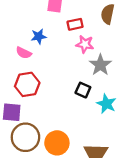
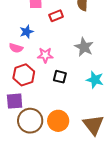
pink star: (85, 44) -> (45, 55), moved
black square: (83, 90) -> (60, 77), moved

